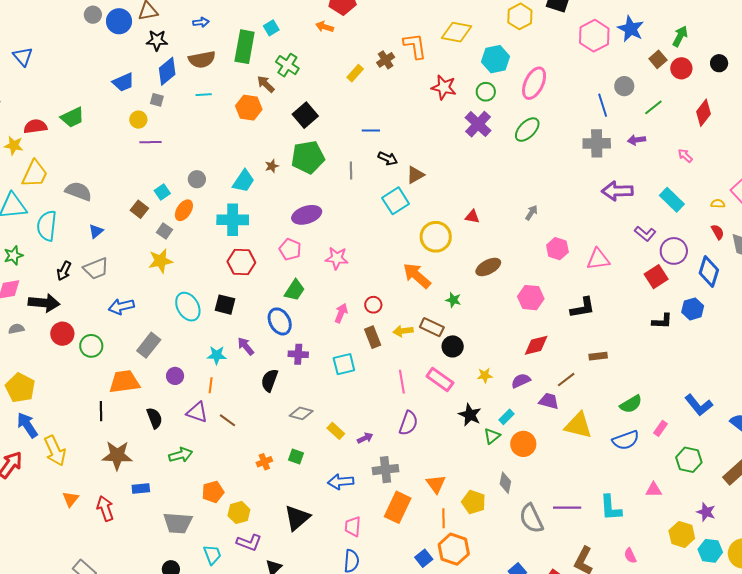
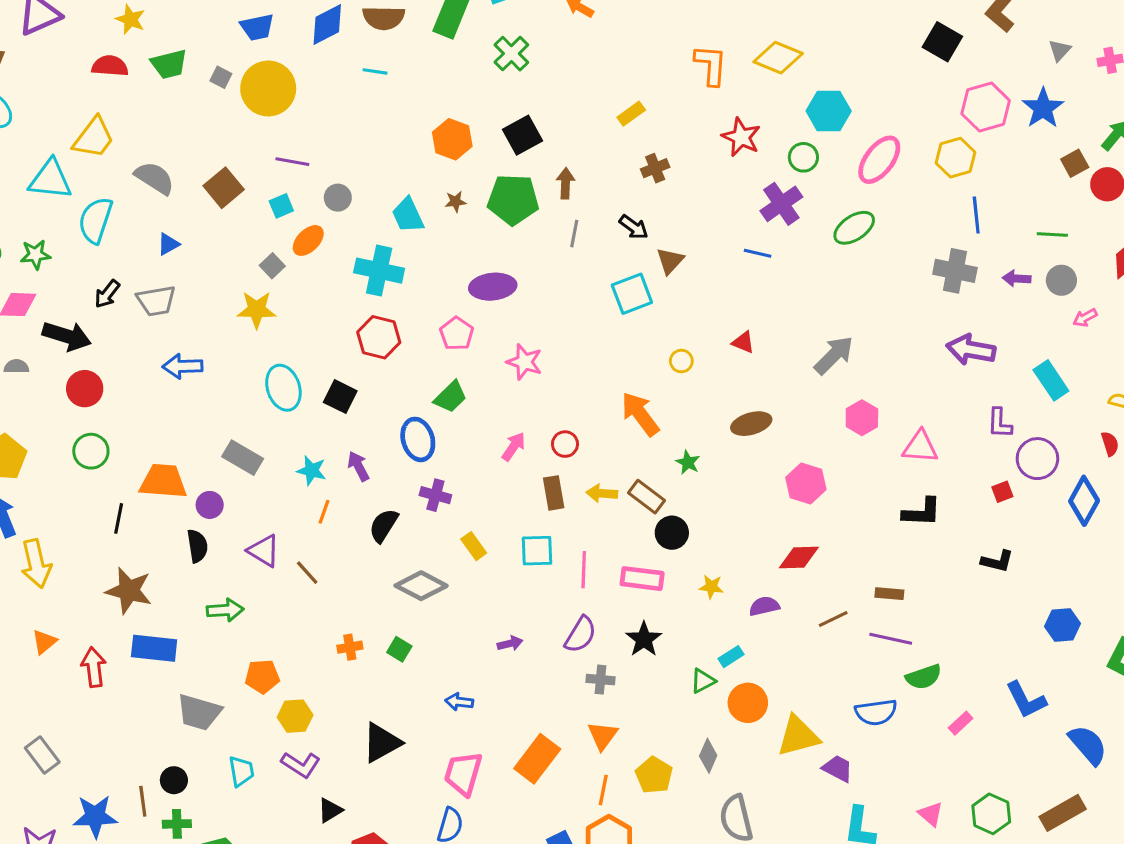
yellow hexagon: (520, 16) -> (956, 158), moved
brown cross: (386, 60) -> (655, 168), moved
yellow rectangle: (355, 73) -> (631, 114), moved
brown arrow: (266, 84) -> (566, 183), moved, turned 36
gray circle: (624, 86) -> (1061, 280), moved
gray square: (157, 100) -> (221, 77), moved
green line: (653, 107) -> (1052, 235), turned 30
orange hexagon: (249, 108) -> (452, 139), moved
yellow circle: (138, 120) -> (268, 88), size x2.0
blue line: (371, 130) -> (758, 253), moved
purple line: (150, 142) -> (292, 162), moved
yellow star: (14, 145) -> (130, 19), moved
pink arrow: (685, 156) -> (1085, 318), turned -84
brown triangle: (415, 175) -> (670, 261), turned -30
cyan trapezoid: (244, 181) -> (408, 215), turned 110
brown square: (139, 209) -> (224, 188), moved, size x1.4
gray arrow: (531, 213) -> (834, 355), size x1.8
purple L-shape: (645, 234) -> (1000, 423), turned 40
yellow circle: (436, 237) -> (681, 361), size x0.5
red square: (656, 277) -> (1002, 492), size x0.6
black L-shape: (583, 308) -> (922, 512), moved
blue hexagon: (693, 309) -> (1062, 625), moved
gray rectangle: (149, 345) -> (243, 458), moved, turned 70
green circle: (91, 346) -> (91, 451), moved
cyan square: (344, 364) -> (537, 551), moved
purple circle: (175, 376) -> (210, 505), moved
pink rectangle: (440, 379) -> (642, 579), turned -40
orange line: (211, 385) -> (324, 512), moved
purple trapezoid: (549, 401) -> (838, 768), moved
gray diamond: (301, 413) -> (421, 586), size x1.4
black star: (470, 415) -> (644, 639), moved
yellow triangle: (578, 425) -> (798, 736), moved, turned -40
yellow rectangle: (336, 431) -> (474, 546), moved
blue semicircle: (626, 440) -> (876, 712), moved
green hexagon: (689, 460) -> (991, 814), moved
gray cross: (385, 470) -> (600, 680), moved, size x0.7
blue arrow: (341, 482) -> (459, 702), size x0.7
blue rectangle: (141, 489) -> (154, 648), size x1.6
pink triangle: (654, 490) -> (931, 814), turned 30
purple line: (567, 508) -> (891, 639), moved
pink trapezoid: (353, 526) -> (463, 774), size x1.4

